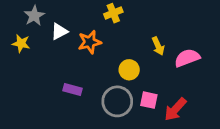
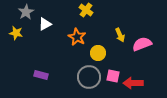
yellow cross: (113, 13) -> (86, 10), turned -32
orange star: (90, 42) -> (77, 37), moved, turned -30
purple rectangle: (72, 90) -> (41, 75), moved
red arrow: (175, 109) -> (133, 83), turned 48

